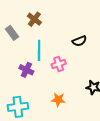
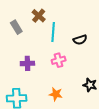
cyan line: (39, 50) -> (53, 32), moved
purple cross: (26, 70) -> (27, 63), turned -32

